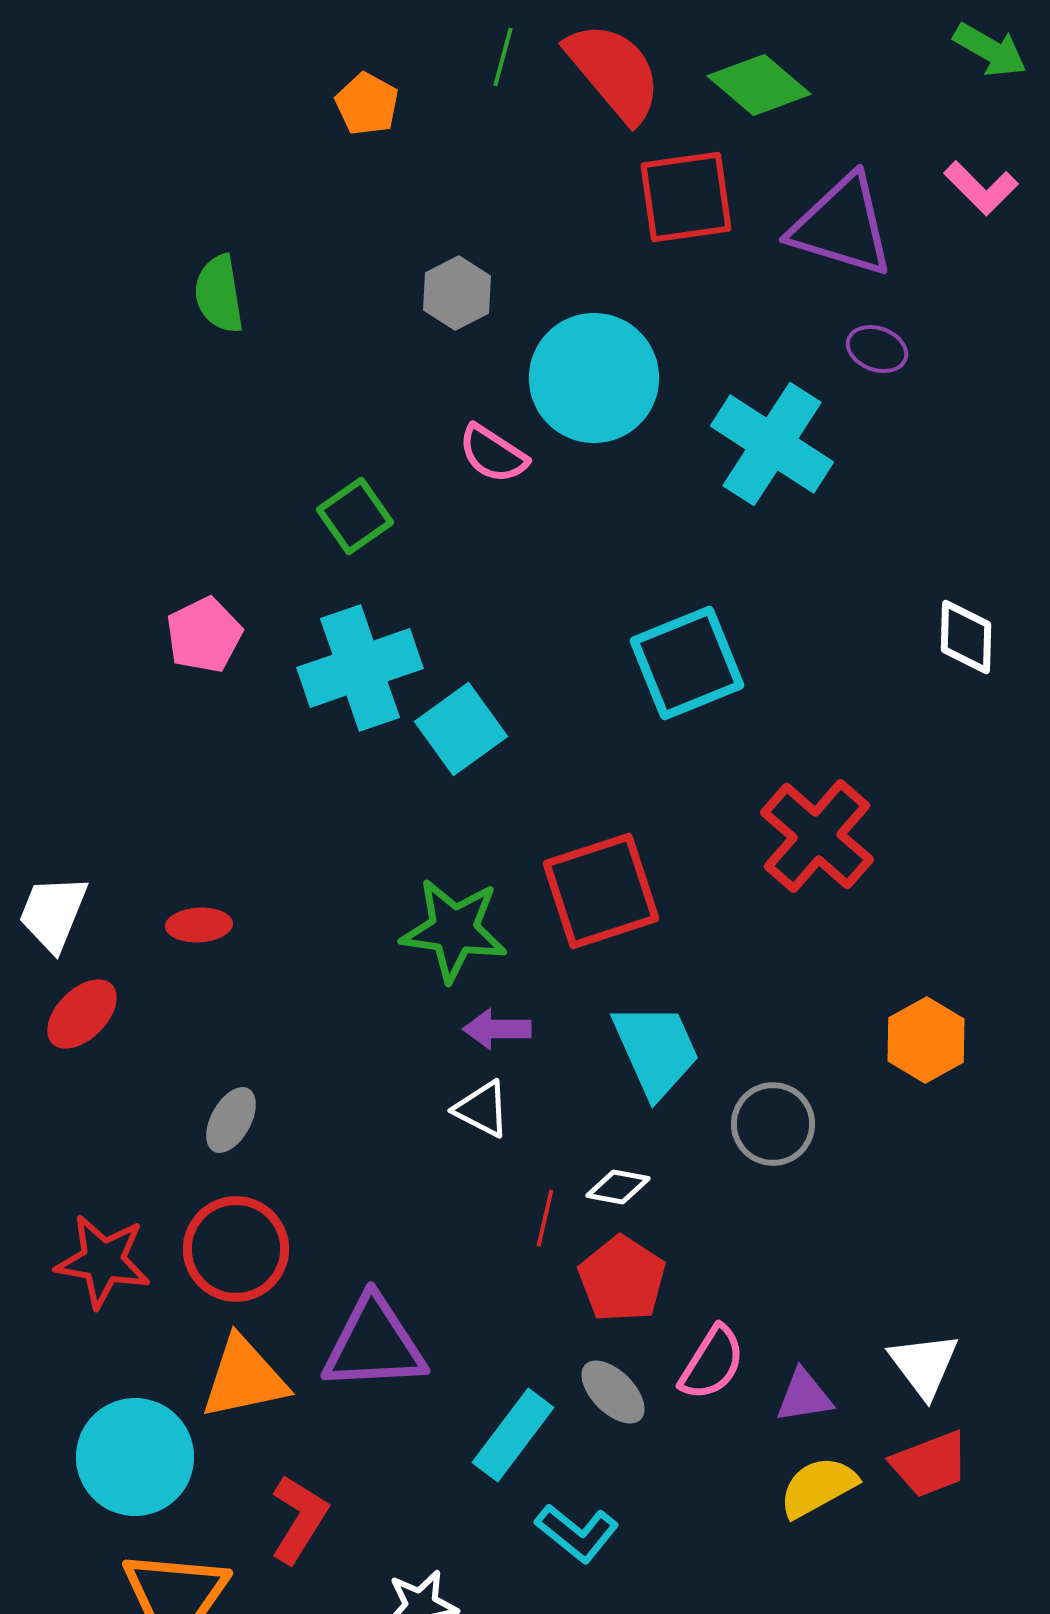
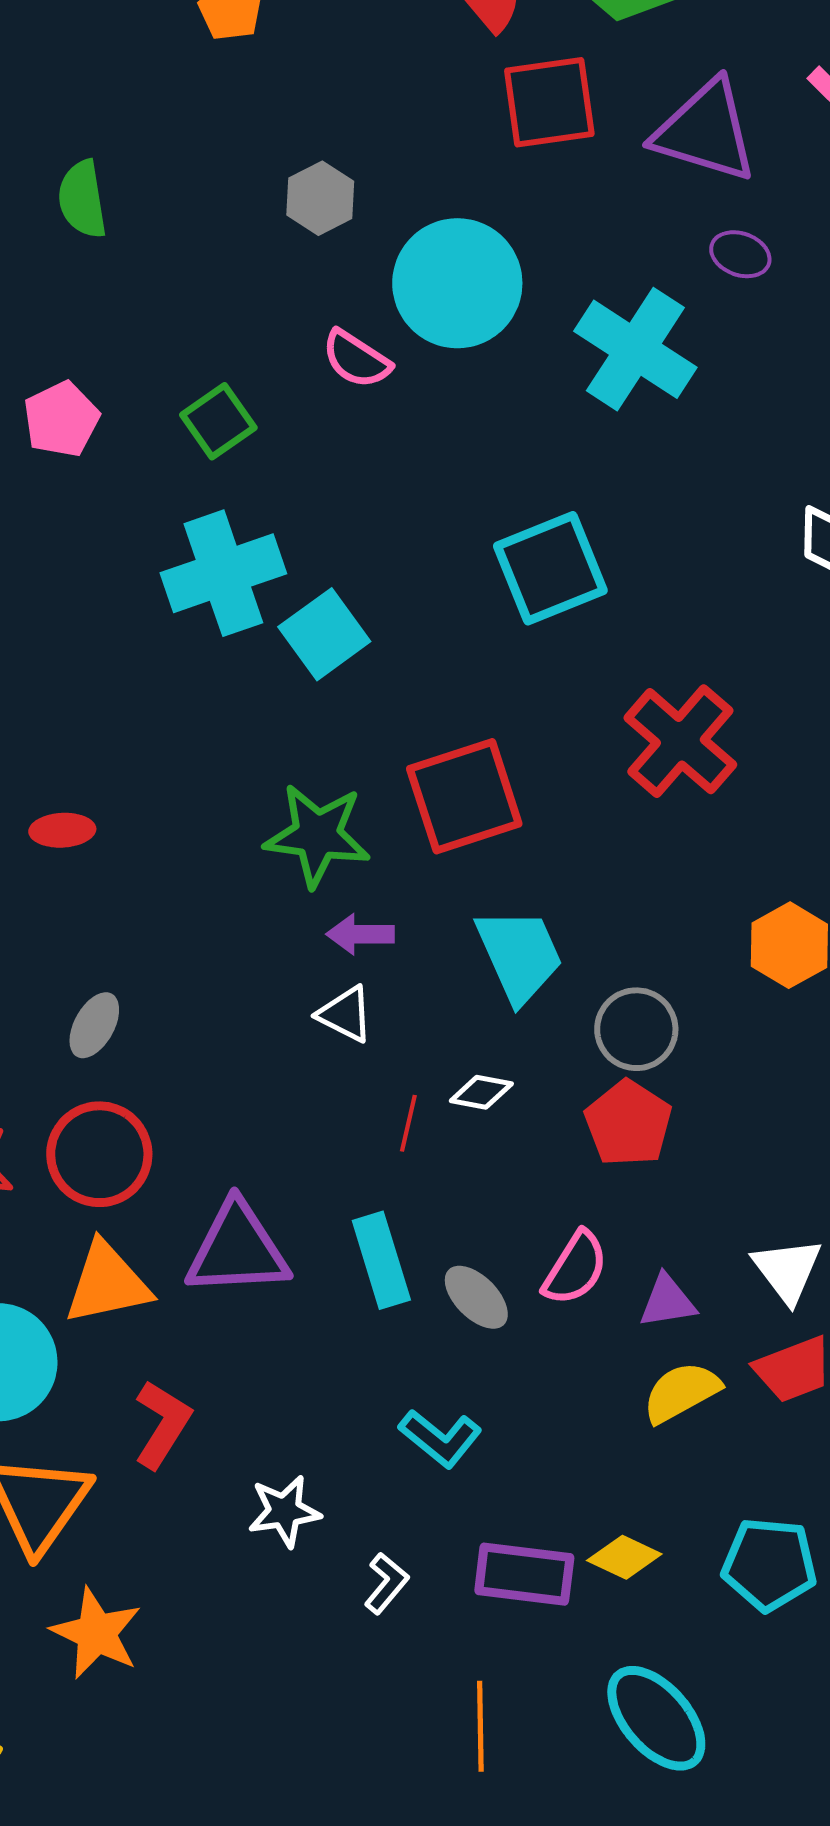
pink pentagon: (204, 635) -> (61, 419), moved
red pentagon: (622, 1279) -> (628, 1123), moved
cyan rectangle: (513, 1435) -> (381, 1260), moved, turned -54

